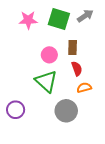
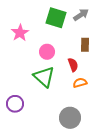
pink star: (28, 20) -> (20, 33), moved, turned -30
brown rectangle: (73, 47) -> (85, 45), moved
gray circle: (66, 111) -> (70, 118), moved

